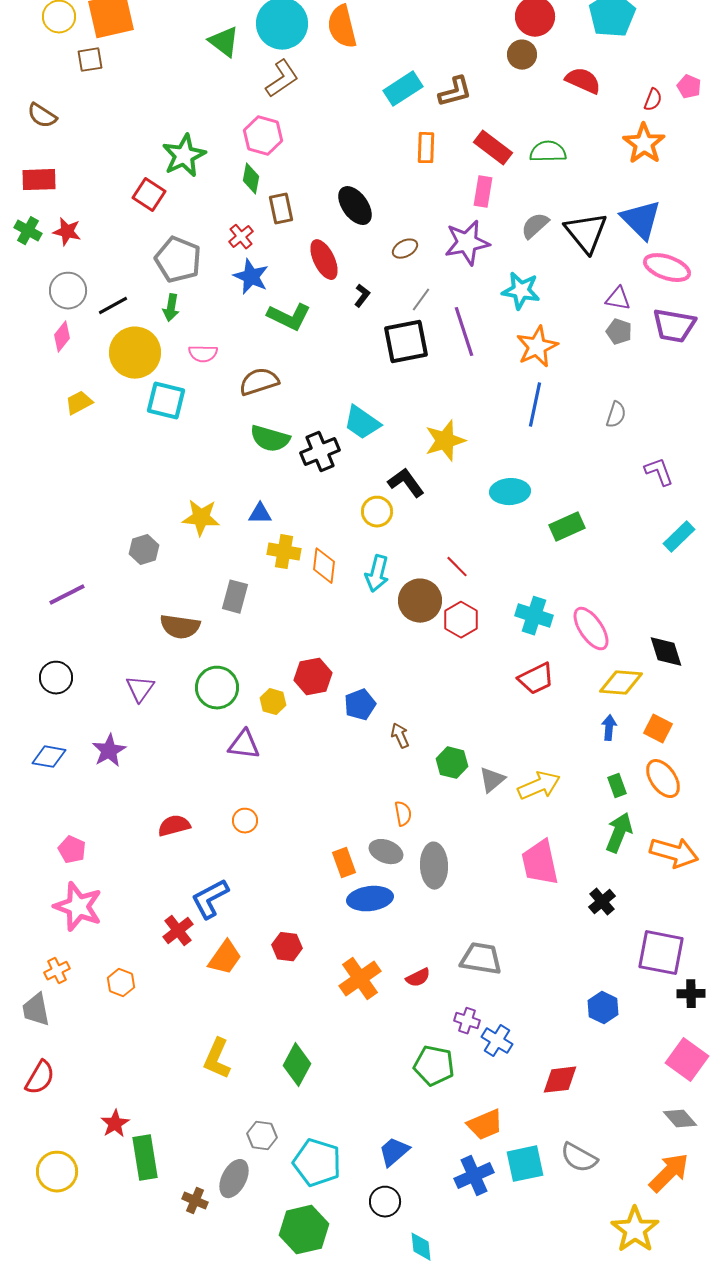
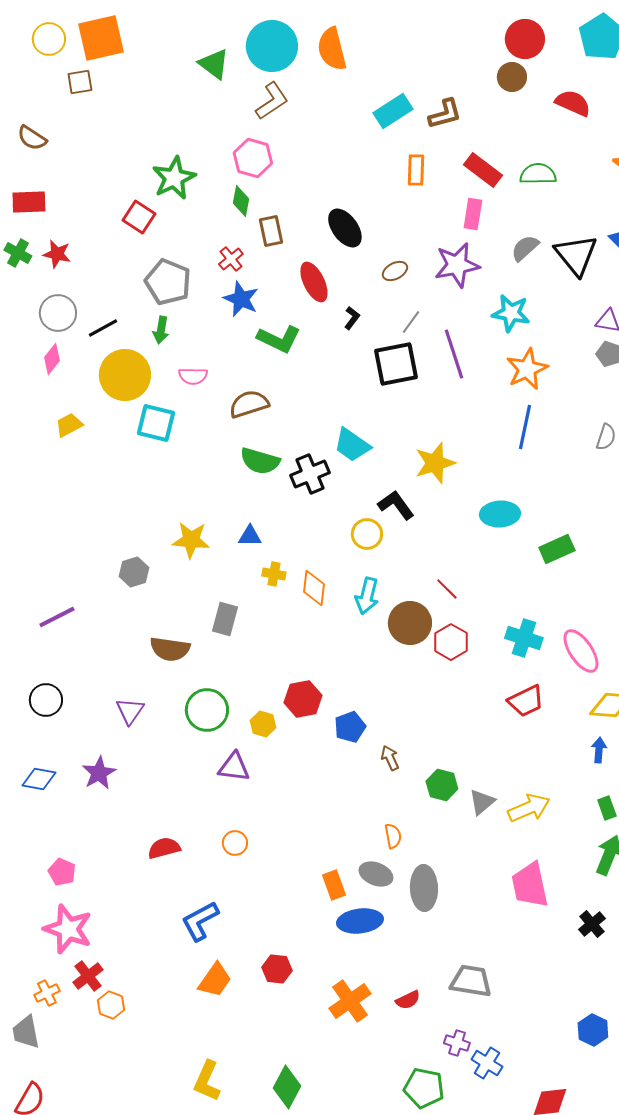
yellow cross: (284, 552) -> (274, 574), size x0.7
red cross: (178, 931) -> (88, 976), moved

